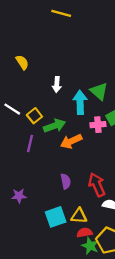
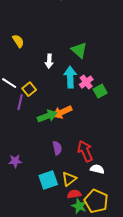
green triangle: (99, 91) -> (79, 50), moved
pink cross: (98, 125) -> (86, 82), moved, turned -32
green arrow: (55, 126) -> (47, 116), moved
purple line: (30, 144) -> (20, 102), moved
yellow triangle: (79, 216) -> (69, 179), turned -42

